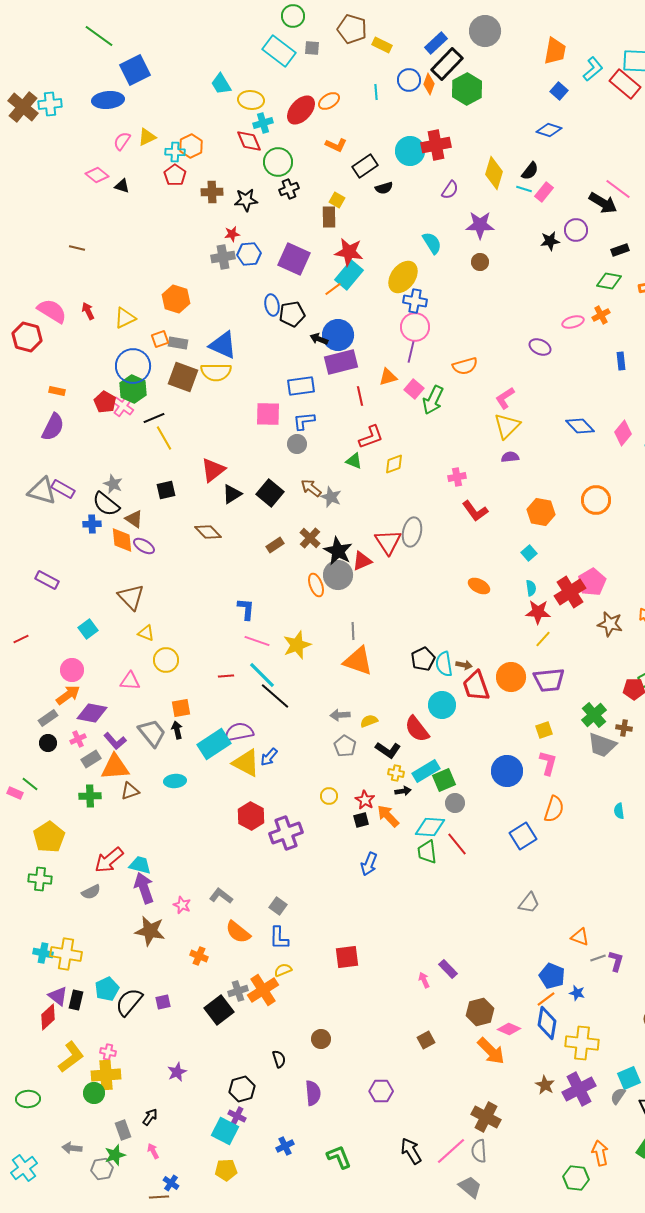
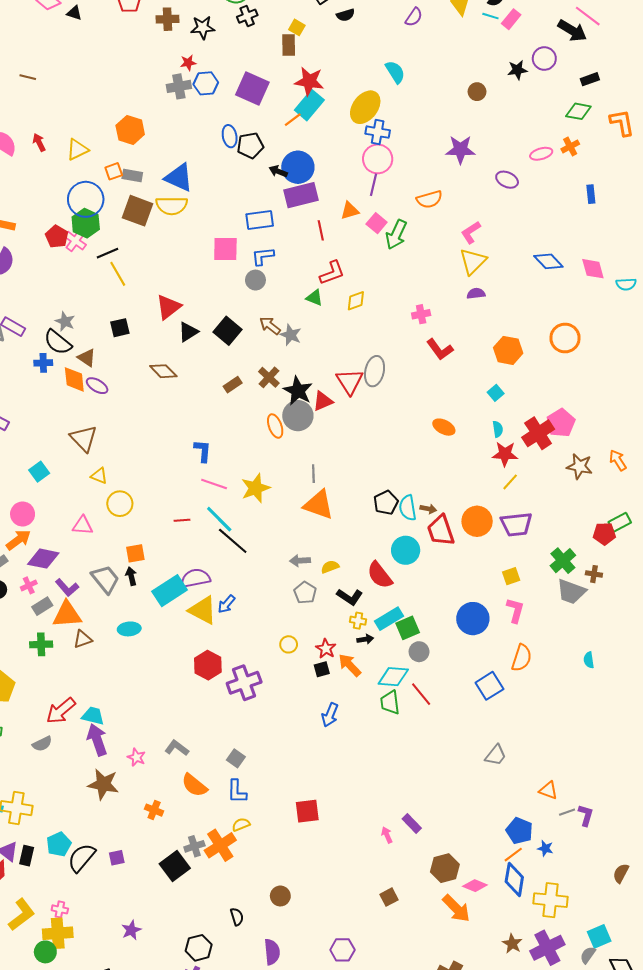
purple star: (480, 225) -> (460, 150), moved
brown circle: (480, 262) -> (477, 92), moved
pink diamond: (623, 433) -> (593, 269), turned -55

